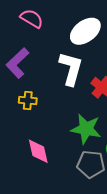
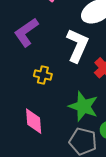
yellow cross: (28, 100) -> (43, 75), moved

